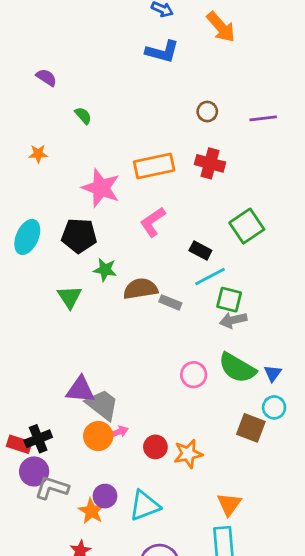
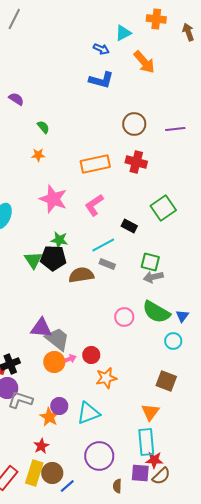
brown circle: (207, 112) -> (134, 124), size x1.5
orange star: (38, 154) -> (38, 155), moved
pink star: (101, 188) -> (53, 199), moved
black pentagon: (79, 236) -> (53, 258), moved
cyan line: (210, 277) -> (103, 245), moved
brown semicircle: (140, 289) -> (81, 275), moved
cyan circle: (274, 407) -> (173, 341), moved
brown square: (251, 428) -> (166, 381), moved
red circle: (155, 447) -> (91, 355), moved
orange star: (188, 454) -> (106, 378), moved

